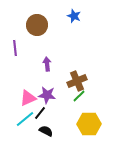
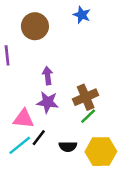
purple star: (47, 95) -> (48, 102), moved
pink triangle: (28, 98) -> (24, 119), turned 30
black semicircle: (46, 131) -> (68, 147), moved, turned 152

